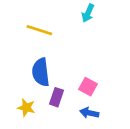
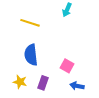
purple rectangle: (56, 97) -> (43, 83), moved
blue arrow: (89, 113) -> (77, 86), moved

